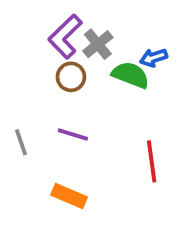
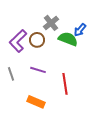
purple L-shape: (65, 37) -> (18, 41), moved
blue arrow: (154, 58) -> (80, 30), turned -32
red line: (152, 161) -> (65, 84), moved

